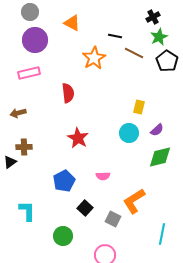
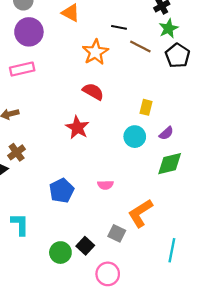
red semicircle: (68, 93) -> (93, 92), moved, turned -54
red star: (78, 138) -> (77, 128), moved
brown cross: (24, 147) -> (17, 152), turned -35
black square: (85, 208) -> (85, 246), moved

